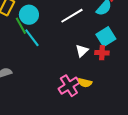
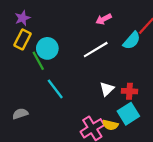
cyan square: (106, 37) -> (128, 114), moved
cyan line: (32, 38) -> (55, 89), moved

